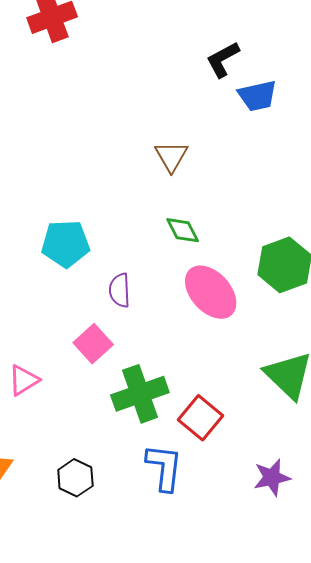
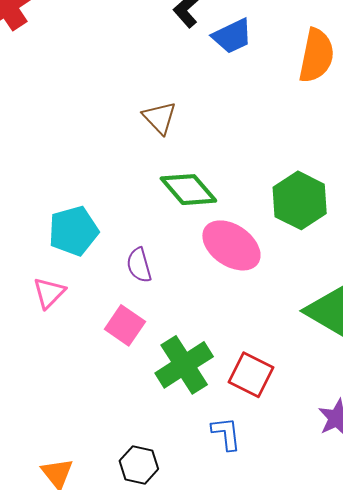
green diamond: (183, 230) -> (188, 190), size x1.5
pink triangle: (24, 380) -> (49, 293), moved
blue L-shape: (164, 468) -> (226, 434), size x0.7

